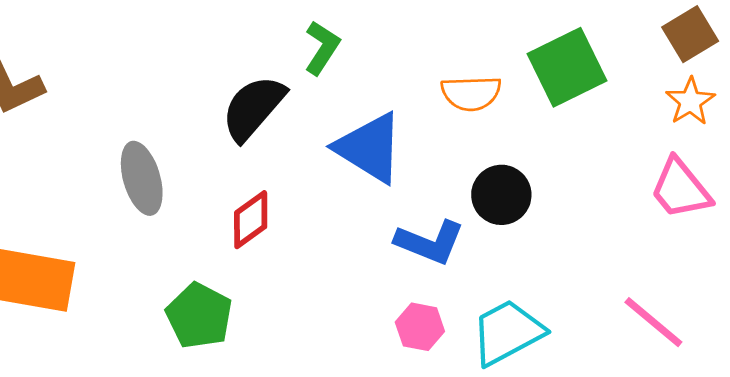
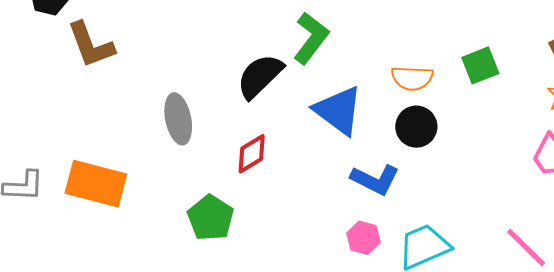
green L-shape: (322, 48) -> (311, 38), size x1.4
green square: (567, 67) -> (480, 65), size x0.7
black circle: (501, 195) -> (416, 127), moved

